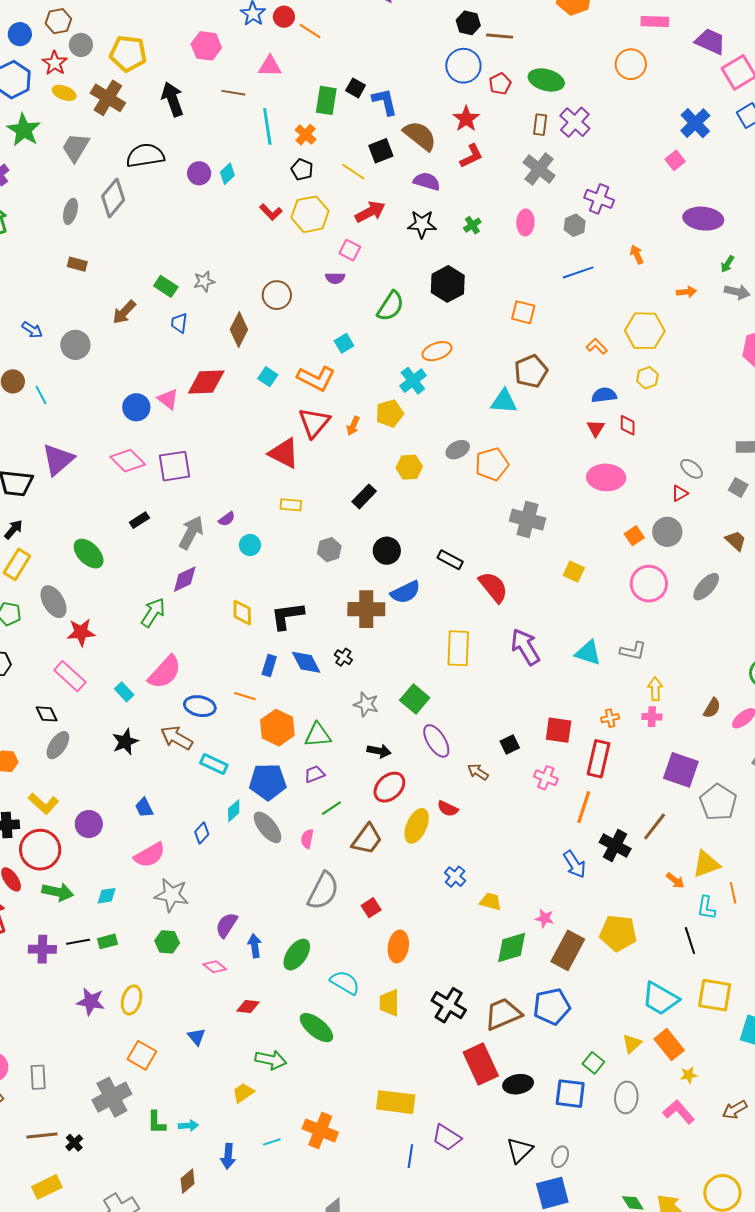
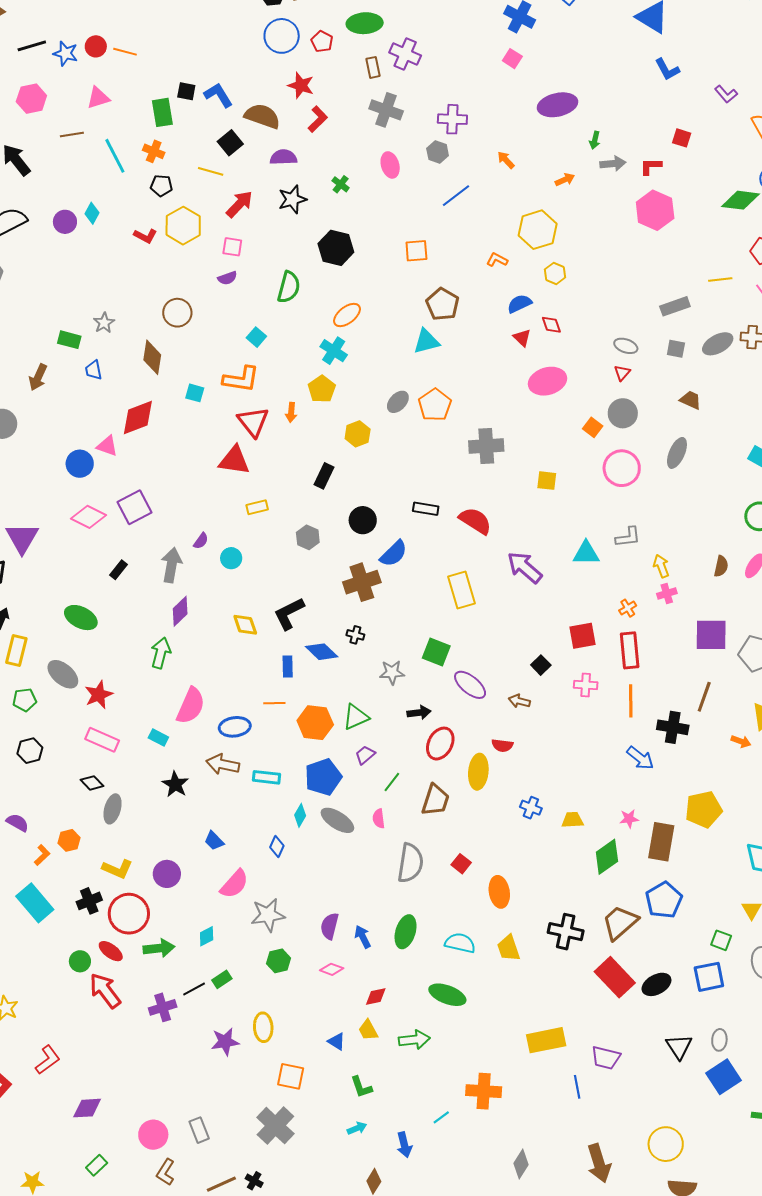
yellow trapezoid: (243, 1093) -> (368, 1030), moved, turned -65
green L-shape: (156, 1122) -> (361, 1087), moved

